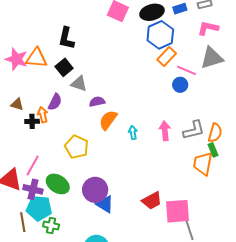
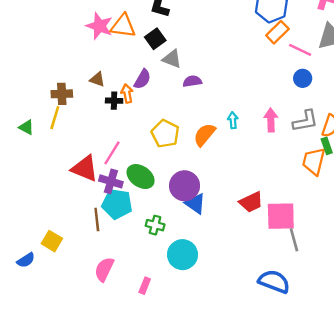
blue circle: (180, 85) -> (303, 78), moved
orange semicircle: (108, 120) -> (204, 135), moved
green cross: (51, 225) -> (155, 225), moved

